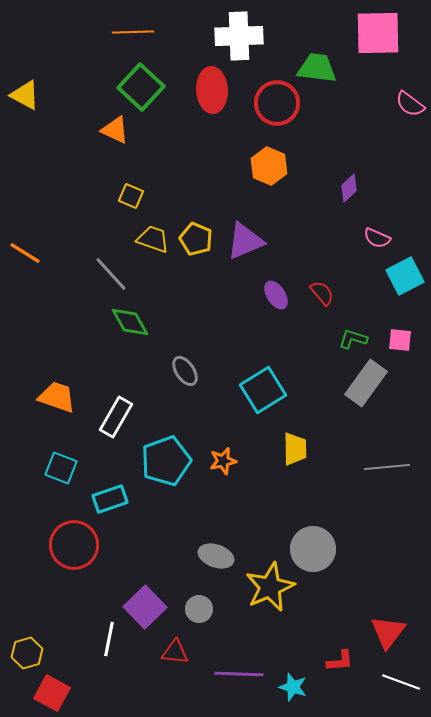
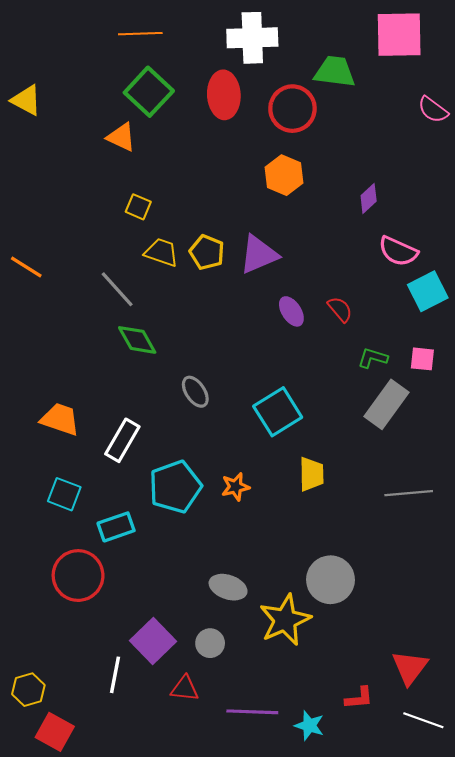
pink semicircle: (377, 238) -> (398, 251), size x1.4

